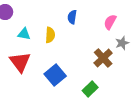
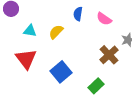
pink semicircle: (110, 22) -> (104, 19), moved, turned -84
yellow semicircle: (50, 35) -> (56, 32), turned -140

